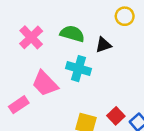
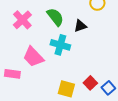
green semicircle: (72, 34) -> (55, 17), turned 36
pink rectangle: (19, 105) -> (12, 74), turned 42

